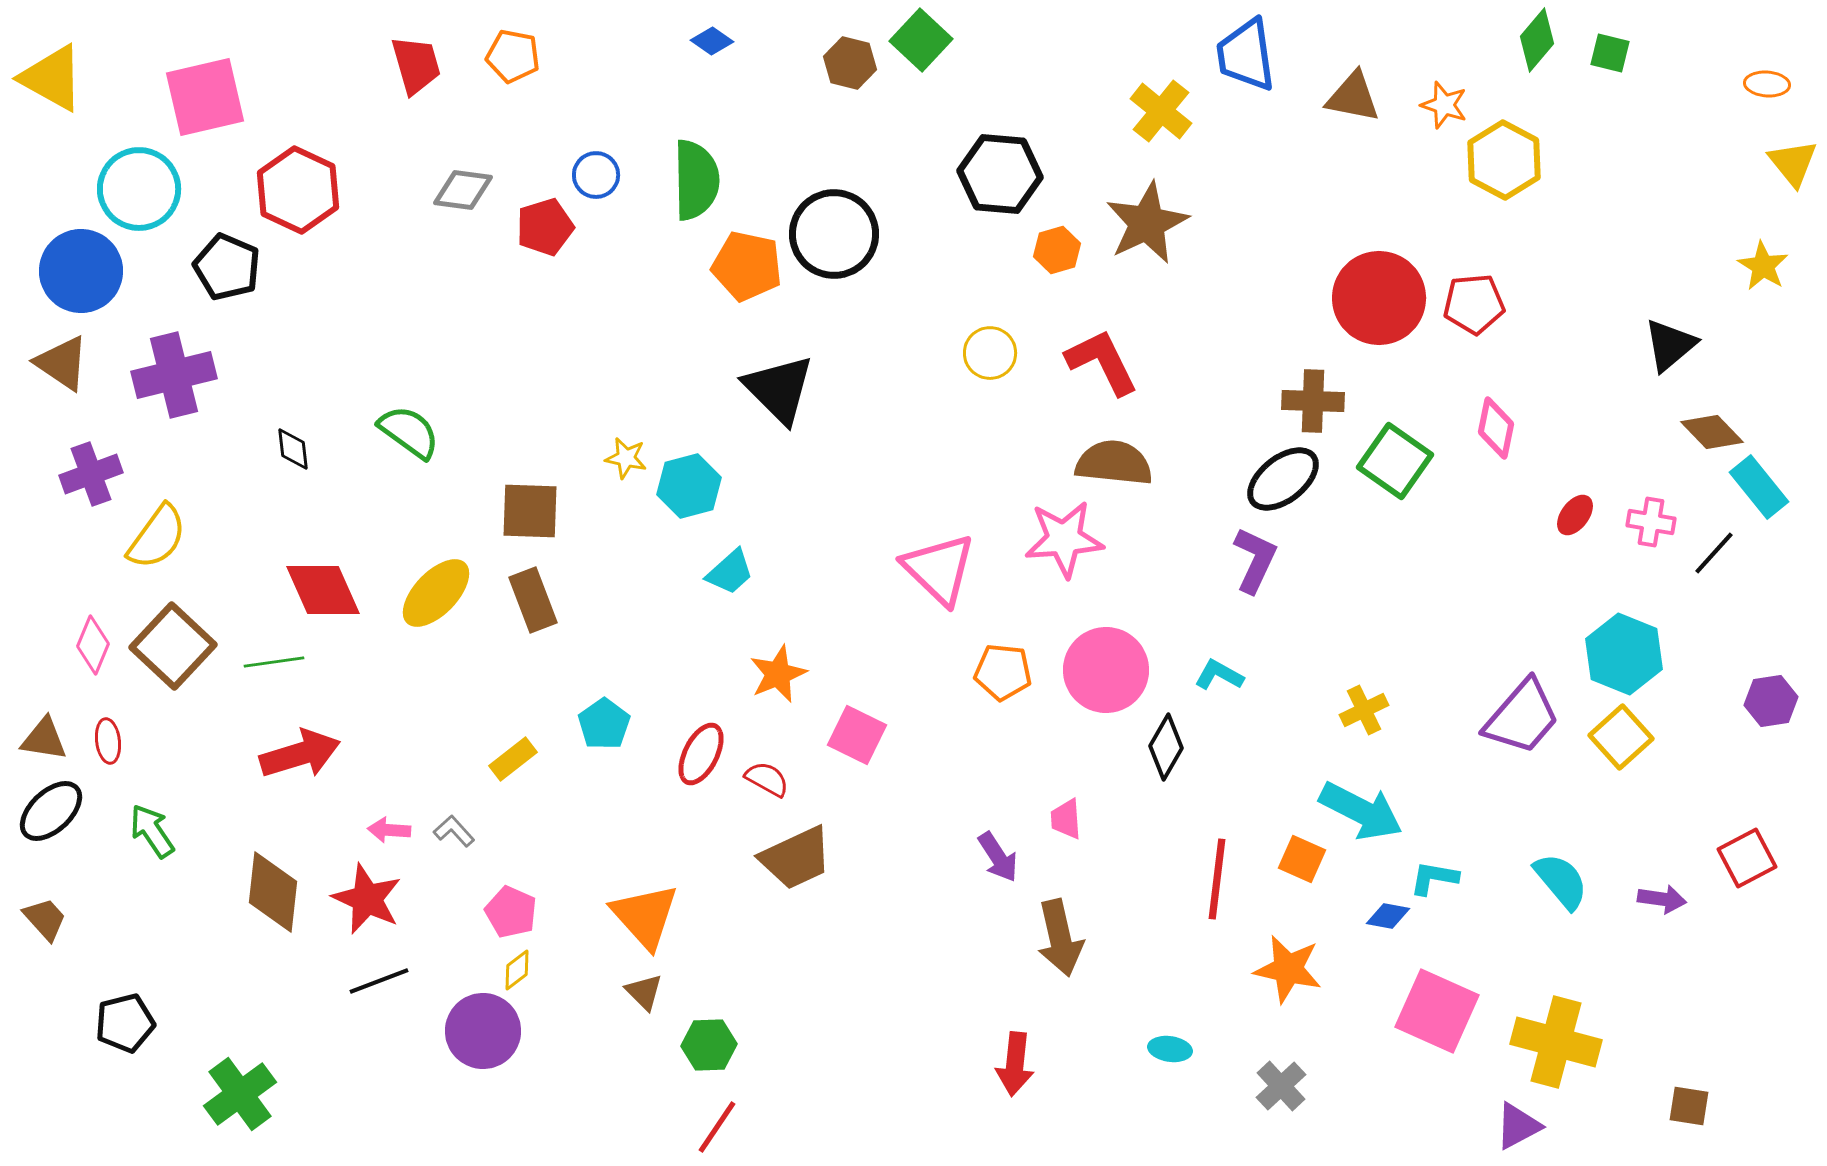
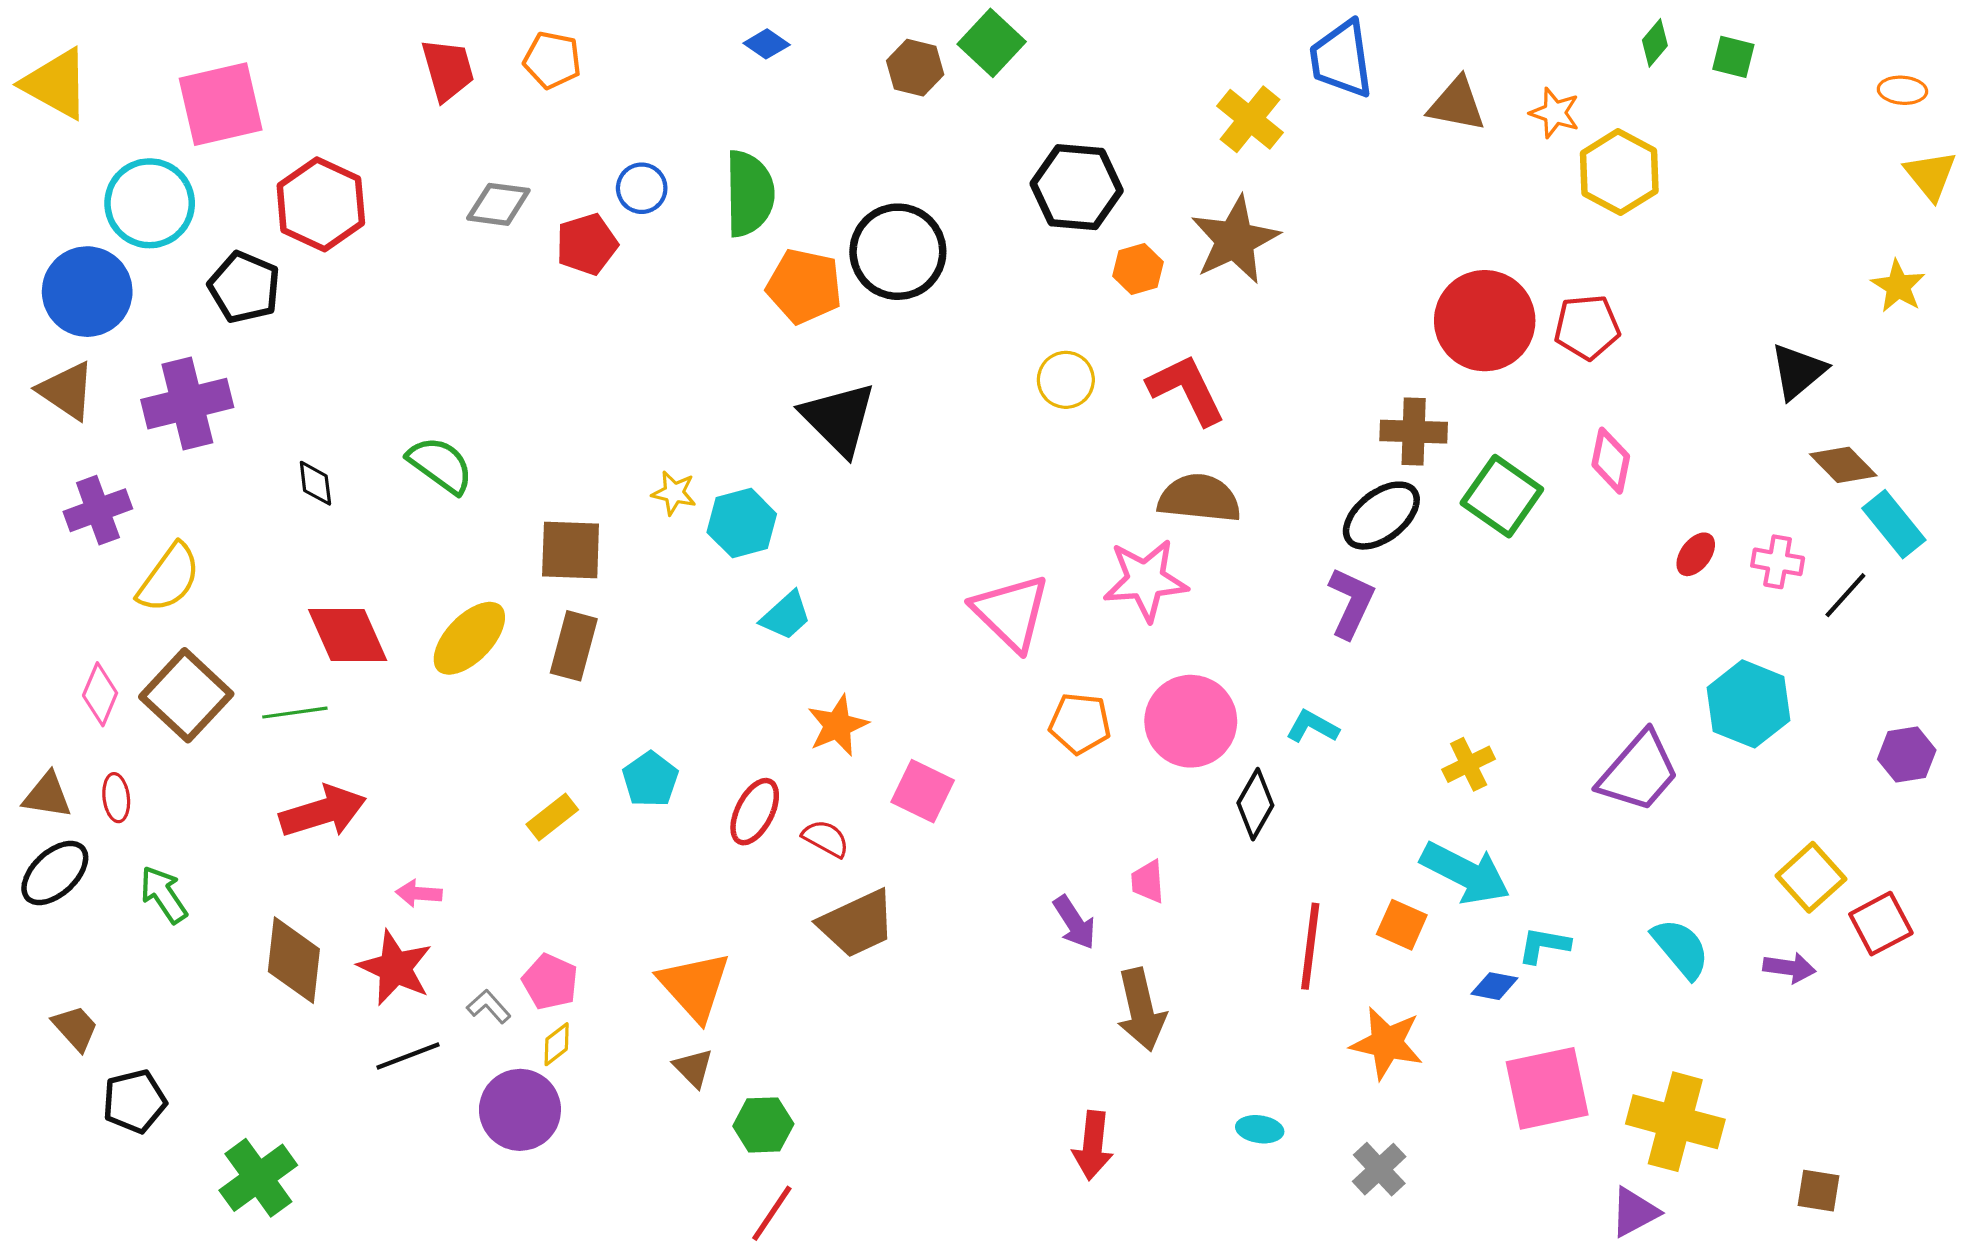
green diamond: (1537, 40) -> (1655, 43), size x0.7
brown rectangle: (533, 600) -> (574, 646), turned 36
yellow square: (1621, 737) -> (1811, 877), moved
gray L-shape: (454, 831) -> (489, 1006), moved
brown trapezoid: (45, 919) -> (75, 1028), moved
pink square: (1437, 1011) -> (1547, 1088), turned -36

